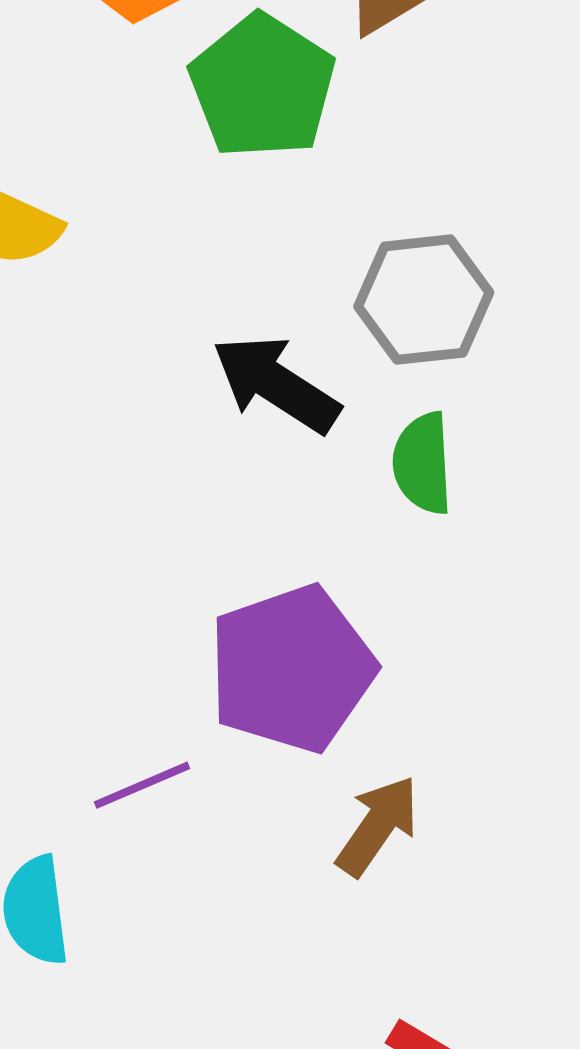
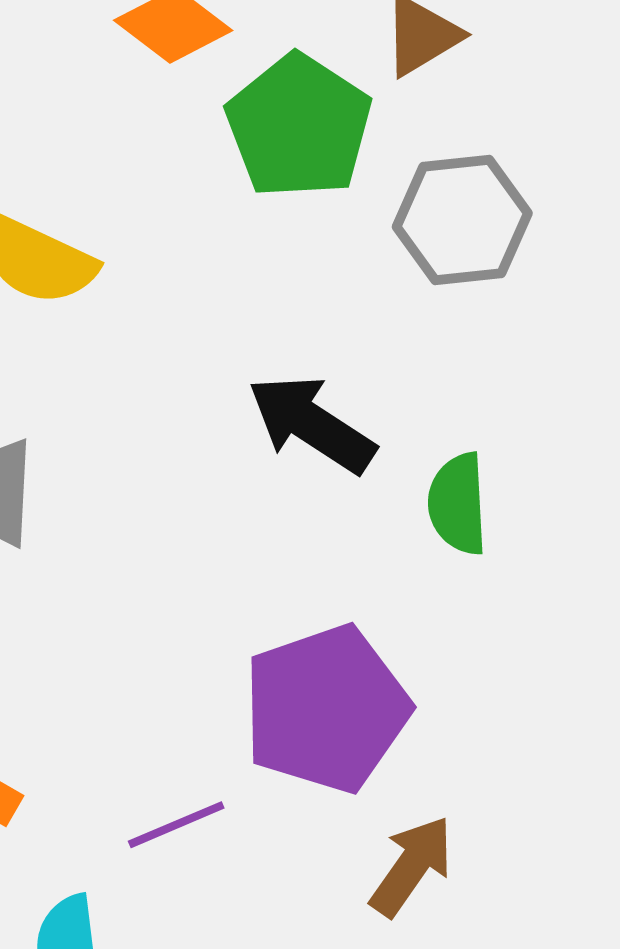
gray hexagon: (424, 300) -> (462, 220), moved

